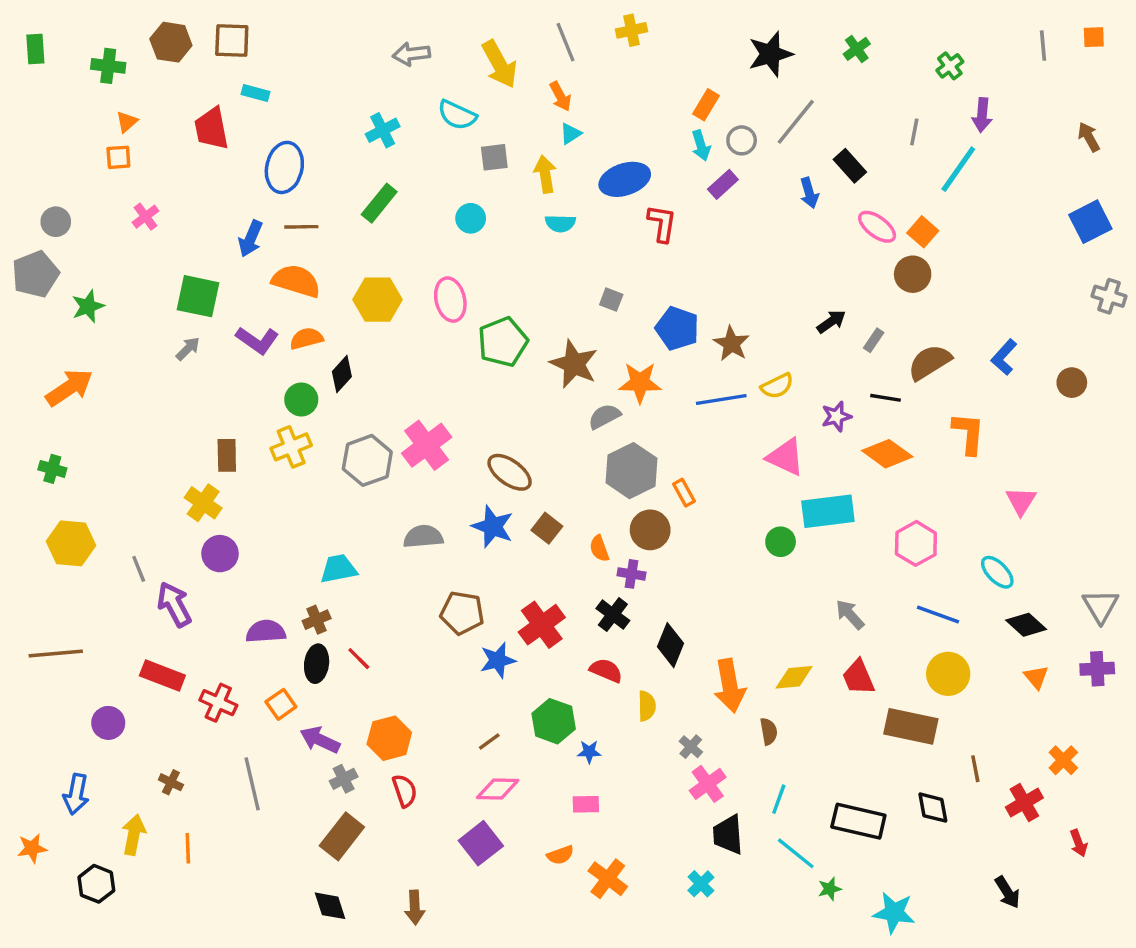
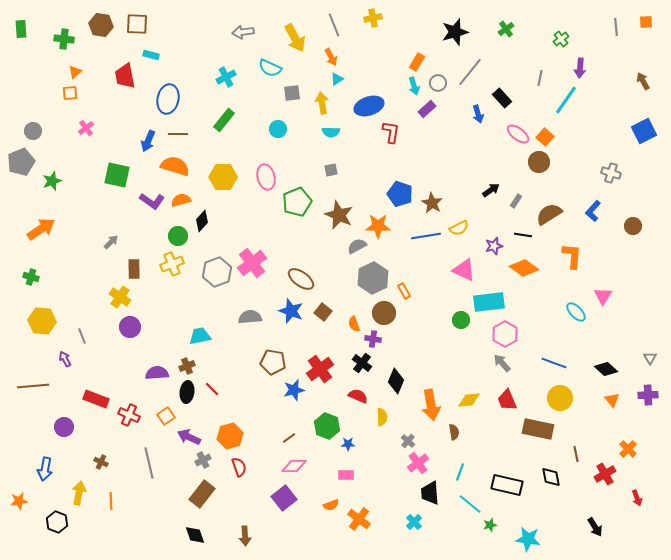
gray cross: (1109, 296) -> (611, 173), moved
gray square: (611, 300) -> (331, 170), moved, turned -32
gray arrow: (188, 349) -> (111, 242), moved
pink hexagon: (916, 543) -> (505, 334), moved
cyan ellipse: (997, 572) -> (576, 312), moved
purple arrow: (174, 604) -> (65, 359), moved, size x0.6
gray triangle: (1101, 606) -> (650, 358), size x0.6

